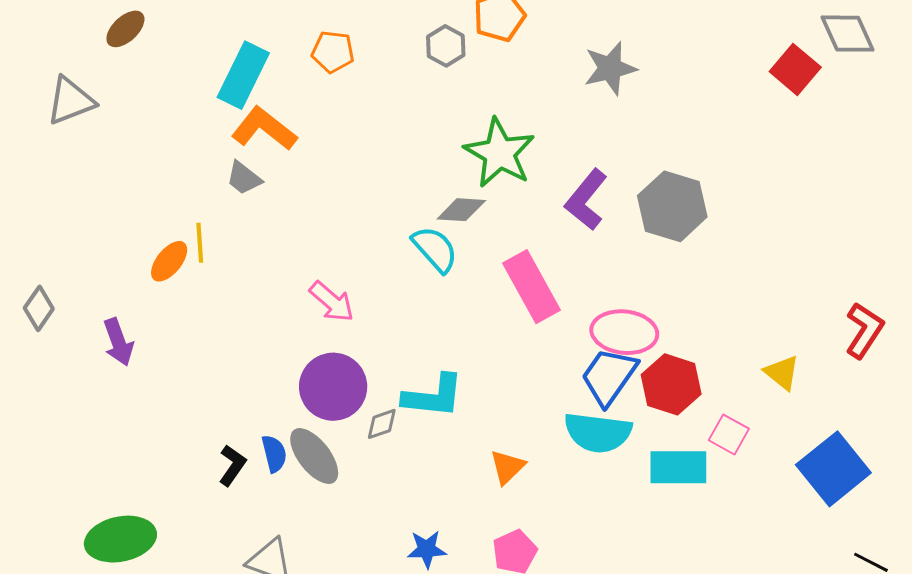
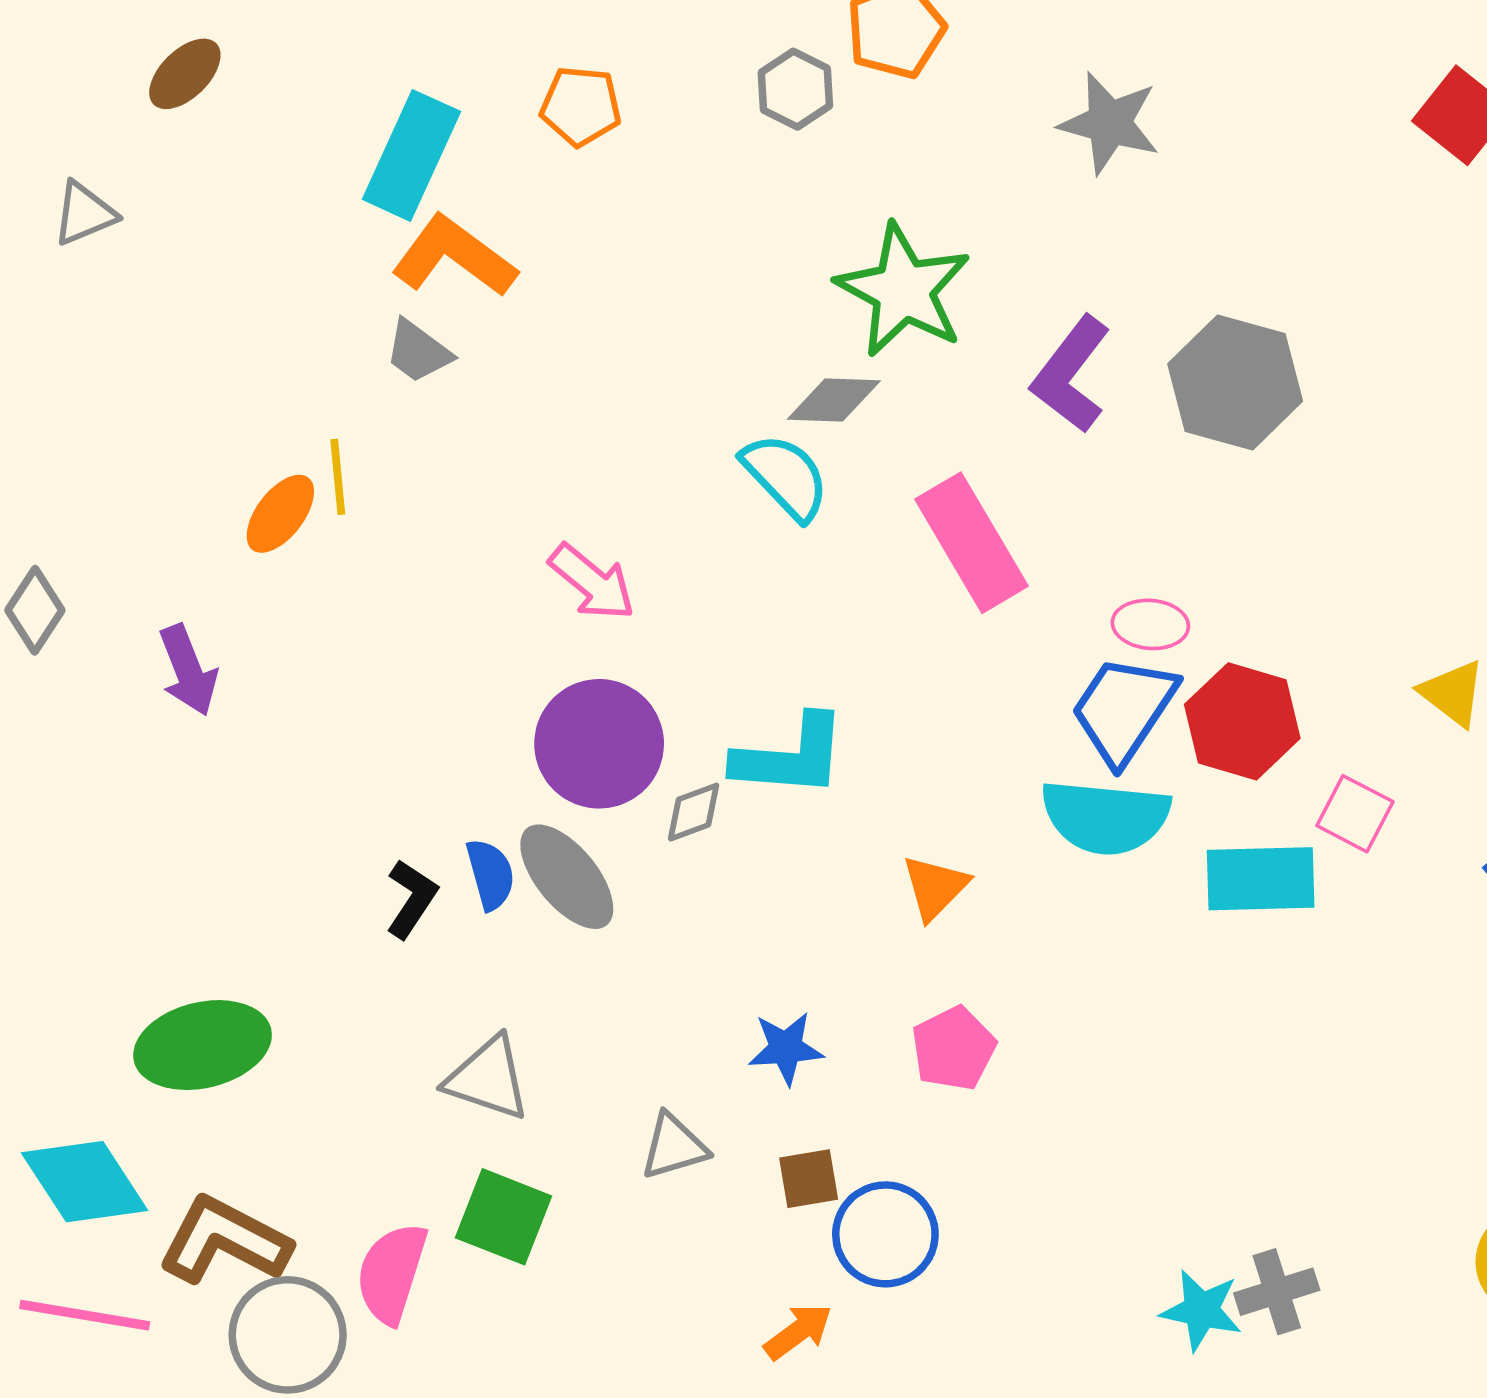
gray star: (610, 68) -> (1109, 123), turned 30
gray triangle: (71, 101) -> (84, 214), size x0.7
pink ellipse: (624, 332) -> (1150, 624), size x0.6

